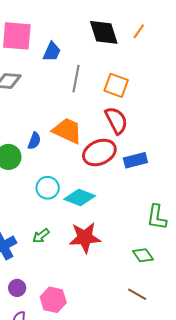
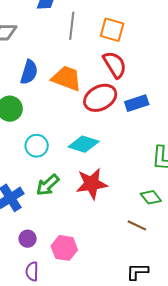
blue semicircle: (34, 141) -> (29, 72), moved, size x1.4
cyan circle: (48, 188) -> (37, 146), moved
green arrow: (41, 236) -> (48, 185), size x1.4
brown line: (137, 294) -> (137, 225), moved

